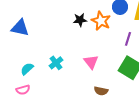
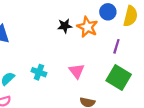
cyan cross: (56, 63) -> (39, 72), turned -32

